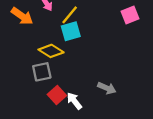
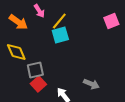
yellow diamond: (51, 51) -> (16, 52), moved, turned 35
red square: (57, 95) -> (38, 84), moved

